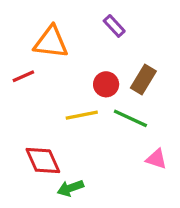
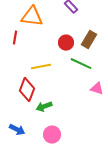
red line: (23, 76) -> (15, 38), turned -56
yellow line: (82, 115) -> (41, 67), moved
red diamond: (43, 161) -> (27, 90), turned 45

